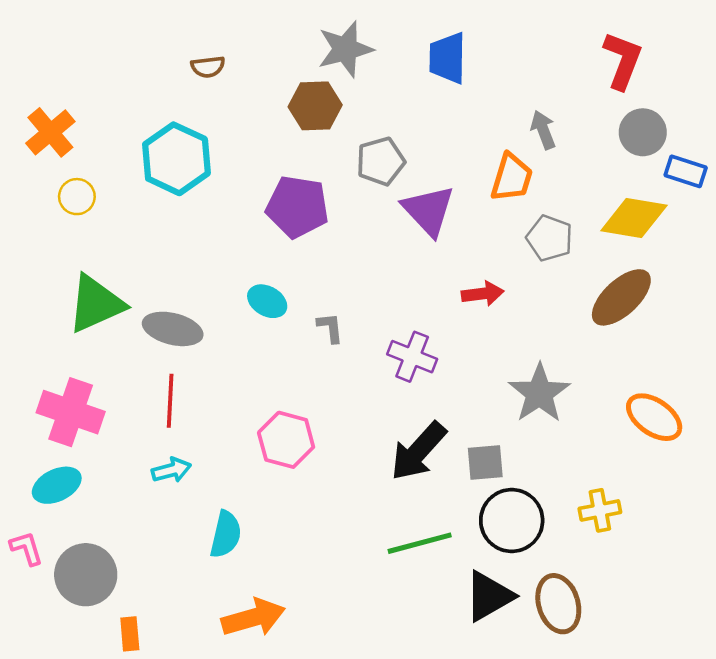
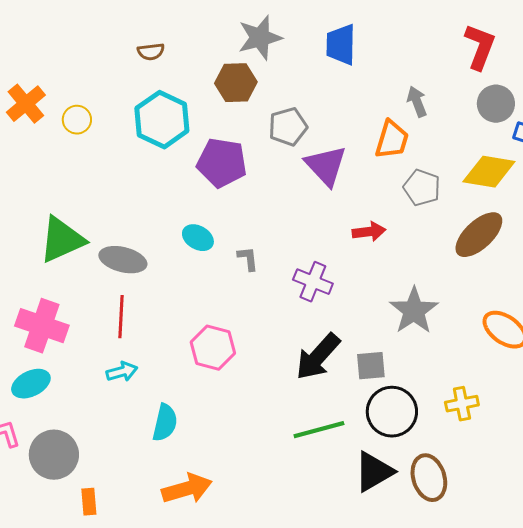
cyan hexagon: (176, 159) -> (162, 120), moved
yellow circle: (77, 197) -> (77, 120), moved

